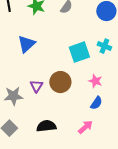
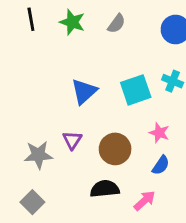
blue triangle: (26, 44) -> (84, 91), moved
brown circle: (60, 82) -> (115, 149), moved
black semicircle: (46, 126) -> (105, 189), moved

